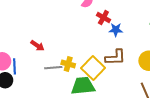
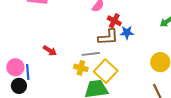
brown L-shape: (115, 57) -> (108, 37), moved
gray line: (53, 68) -> (91, 54), moved

